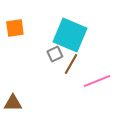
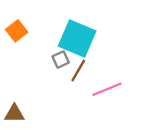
orange square: (15, 28) -> (17, 31), turned -30

